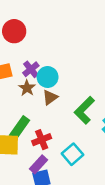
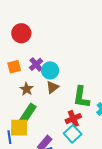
brown star: (27, 88) -> (27, 89), moved
green L-shape: (84, 110) -> (81, 97), turned -35
red cross: (42, 140) -> (73, 119), moved

